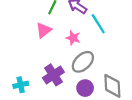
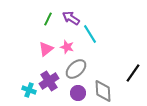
pink triangle: (44, 30) -> (46, 49), moved
cyan cross: (21, 85) -> (29, 90), moved, turned 32

